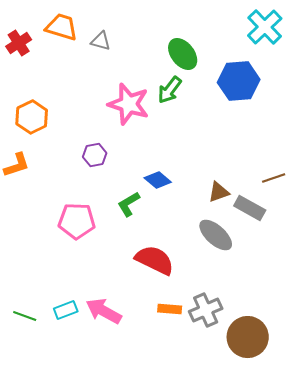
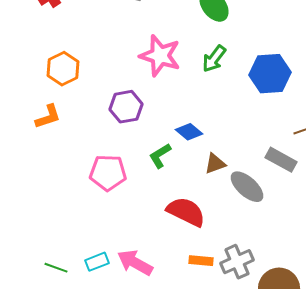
blue hexagon: (239, 81) -> (270, 74), moved
green arrow: (170, 90) -> (214, 59), moved
purple hexagon: (95, 155) -> (126, 107), size x1.4
brown triangle: (219, 192) -> (215, 164), moved

